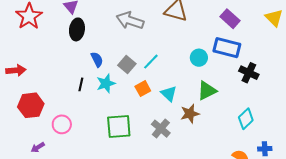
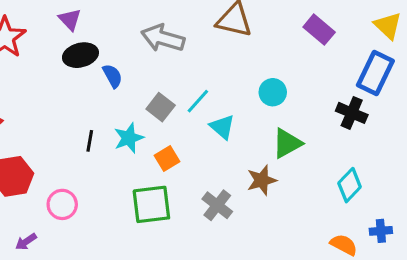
black ellipse: (77, 29) -> (80, 55), turned 70
blue rectangle: (227, 48) -> (375, 73), moved, turned -76
blue semicircle: (97, 59) -> (113, 76), moved
orange square: (143, 89) -> (167, 159), moved
cyan triangle: (169, 94) -> (222, 127), moved

